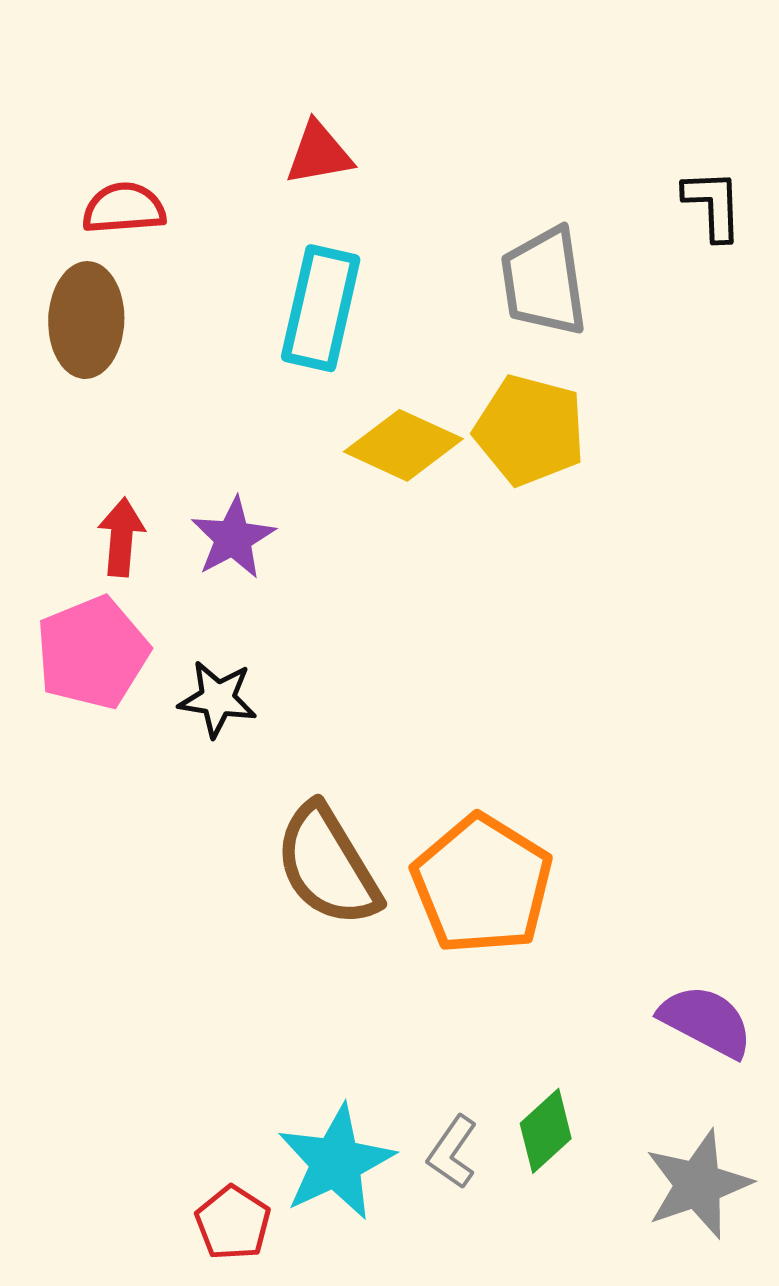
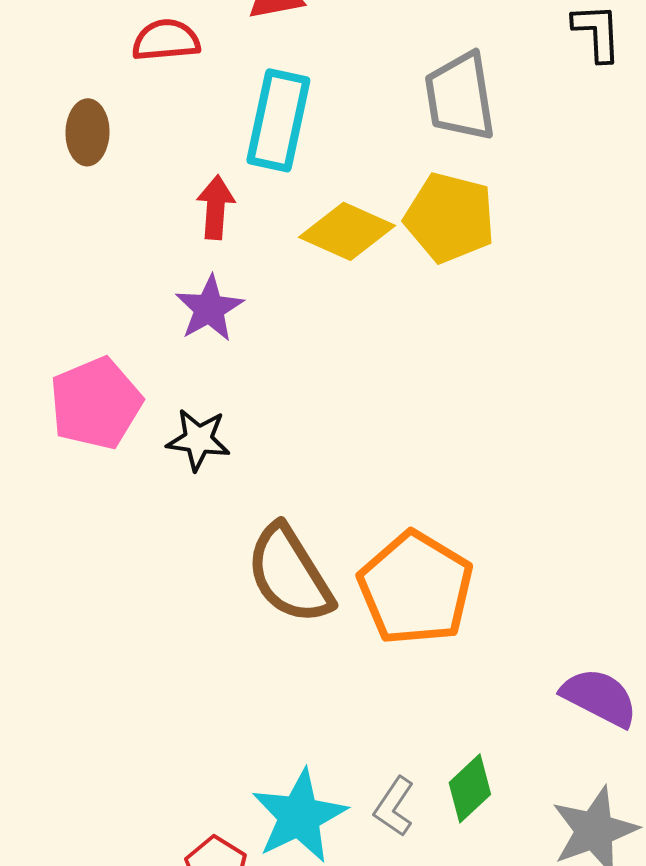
red semicircle: (124, 208) -> (166, 40), moved
brown ellipse: (86, 320) -> (87, 132), size x0.7
red arrow: (121, 537) -> (216, 207), moved

